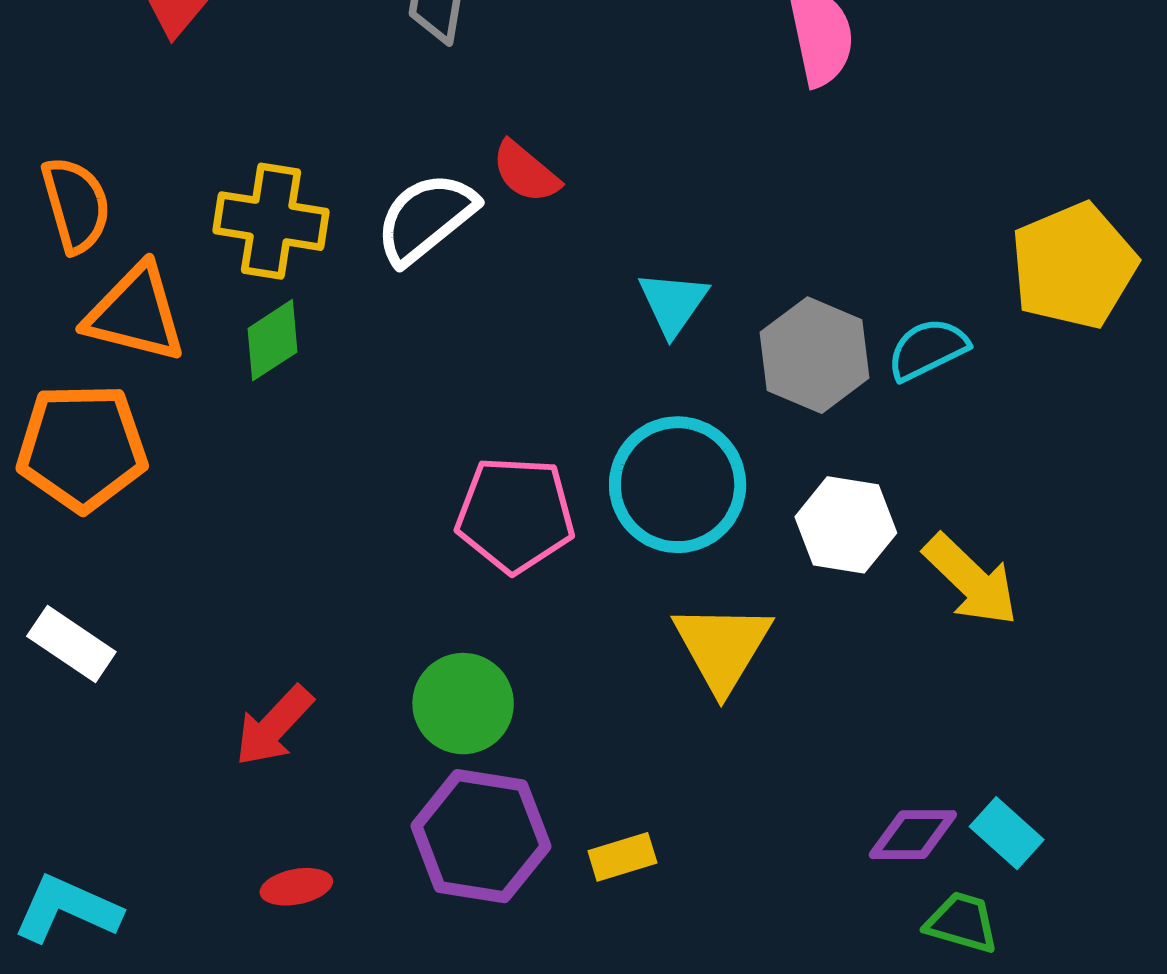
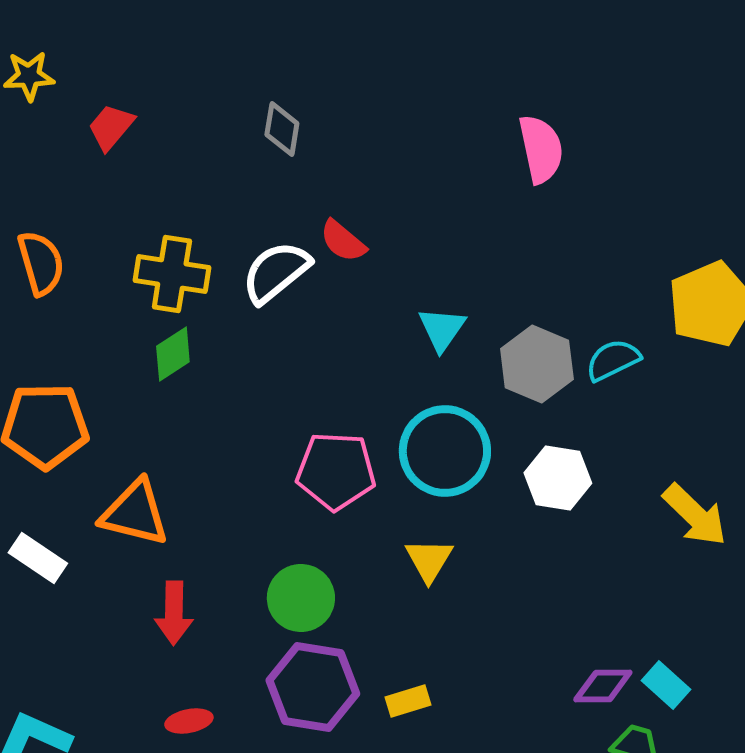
orange triangle: (136, 313) -> (135, 513), moved
yellow arrow: (971, 580) -> (695, 515), moved
yellow triangle: (722, 647) -> (429, 560), moved, size x0.7
red arrow: (274, 726) -> (174, 613), turned -42

